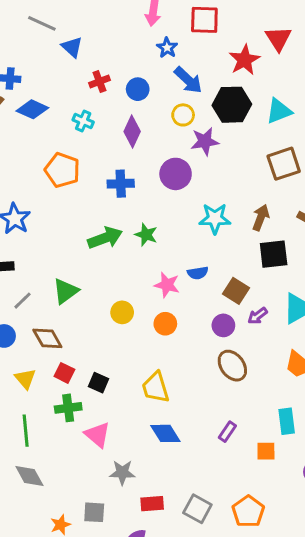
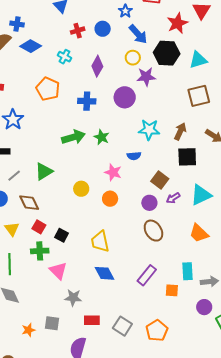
blue circle: (138, 89) -> (103, 29), moved
blue semicircle: (198, 273) -> (134, 156), moved
purple rectangle: (227, 432) -> (147, 275), size x1.5

